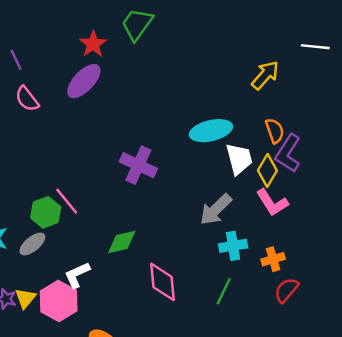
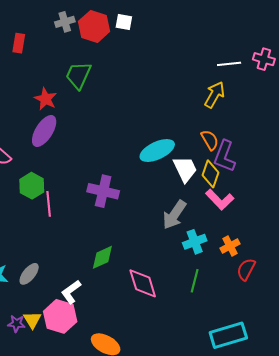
yellow arrow: (265, 75) -> (215, 95), moved
pink line: (67, 201) -> (49, 204), moved, turned 45
green hexagon: (46, 212) -> (32, 186), moved

